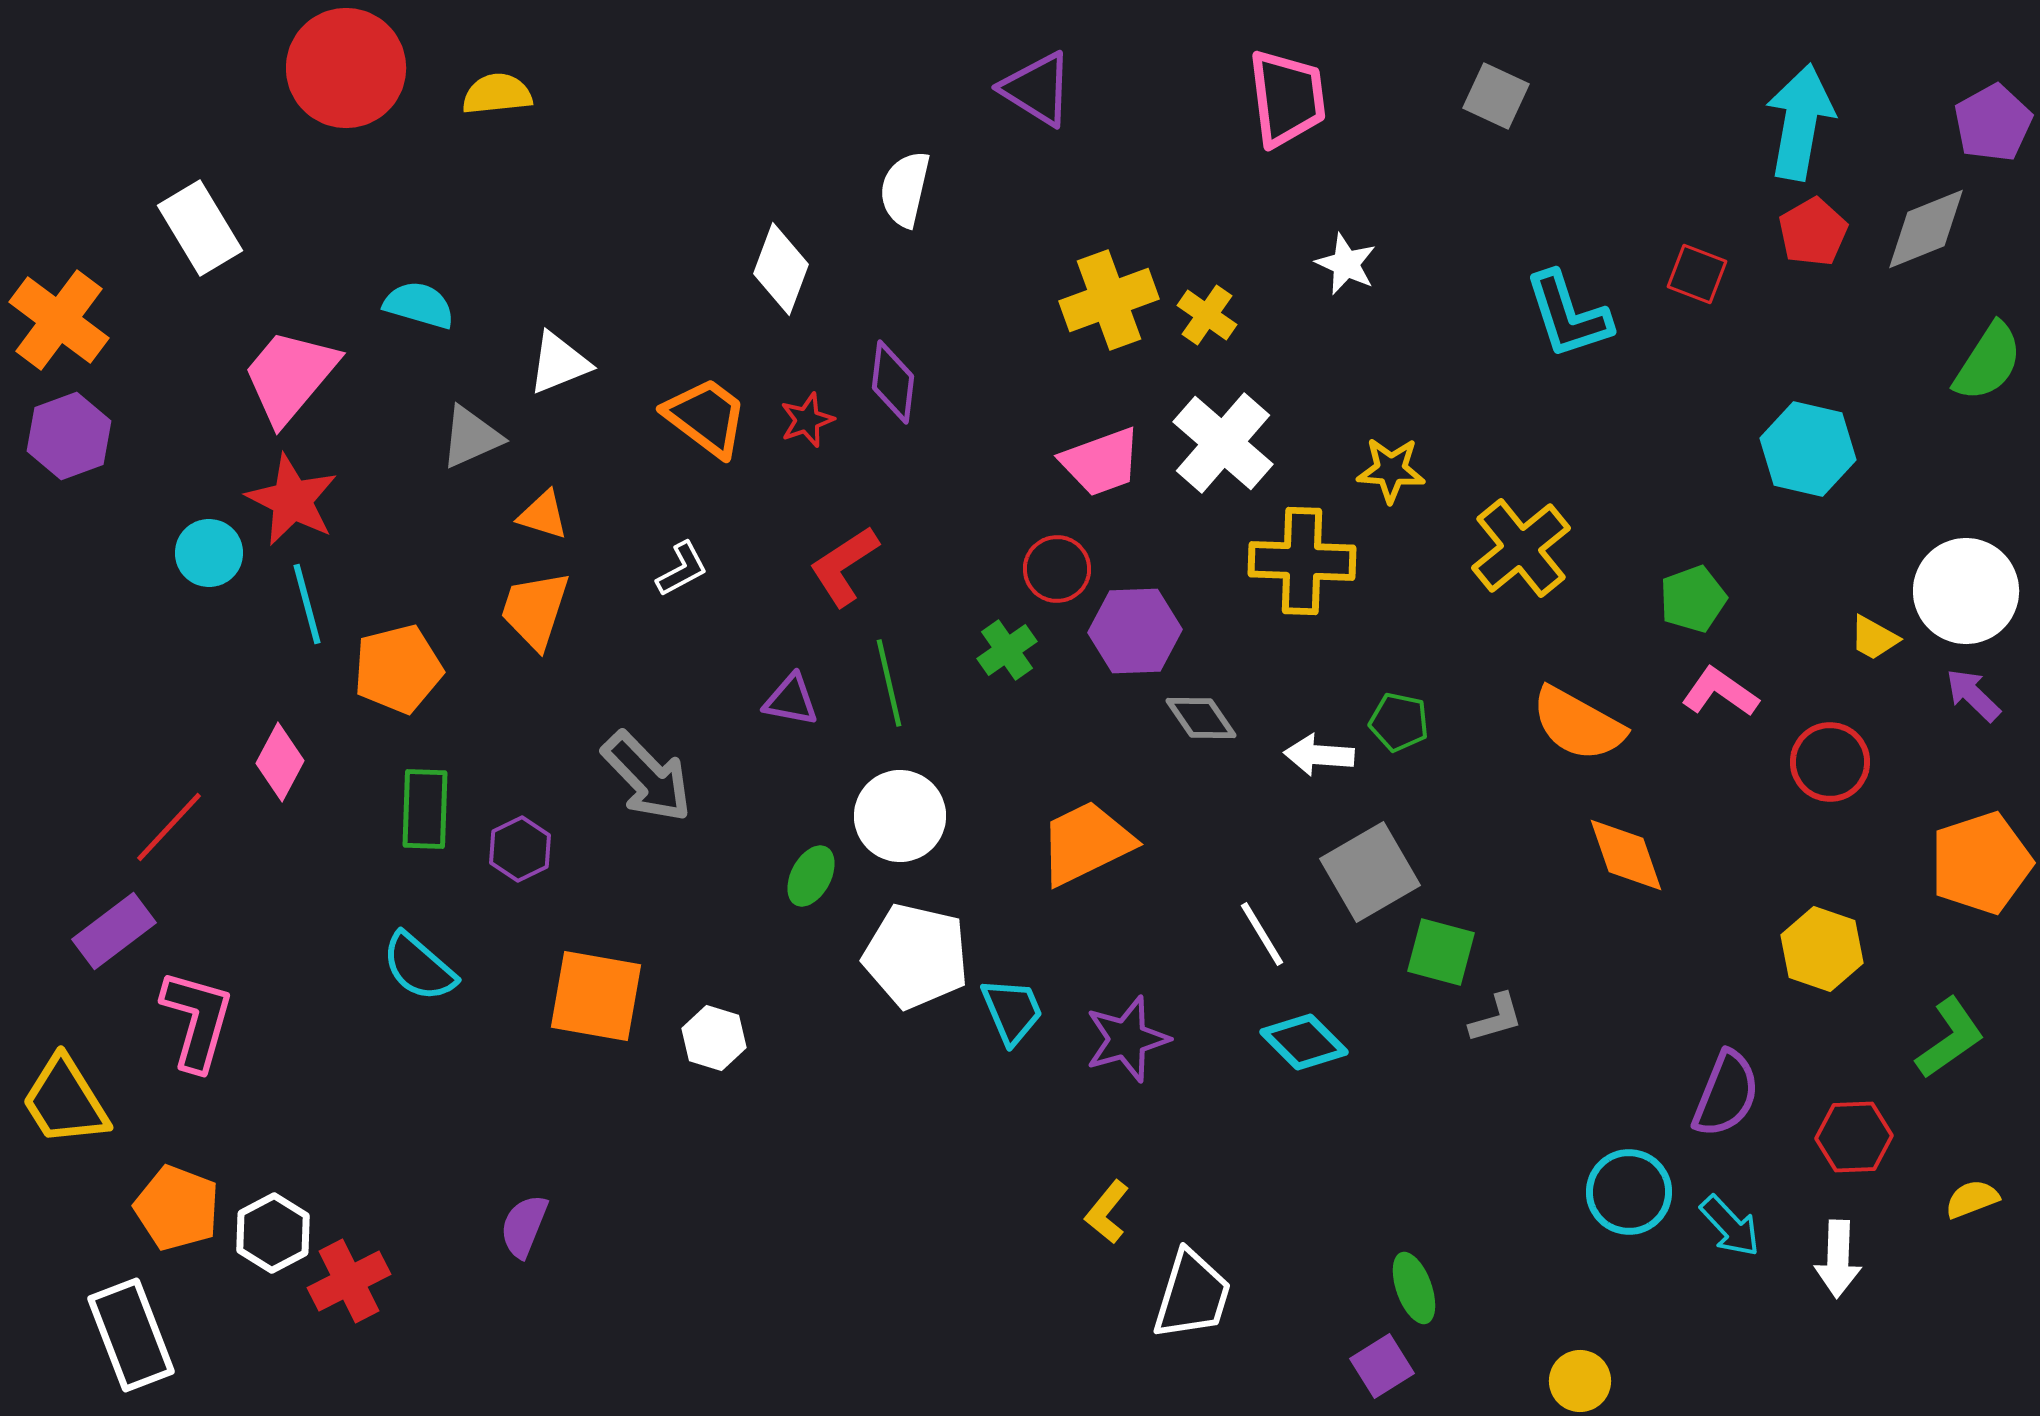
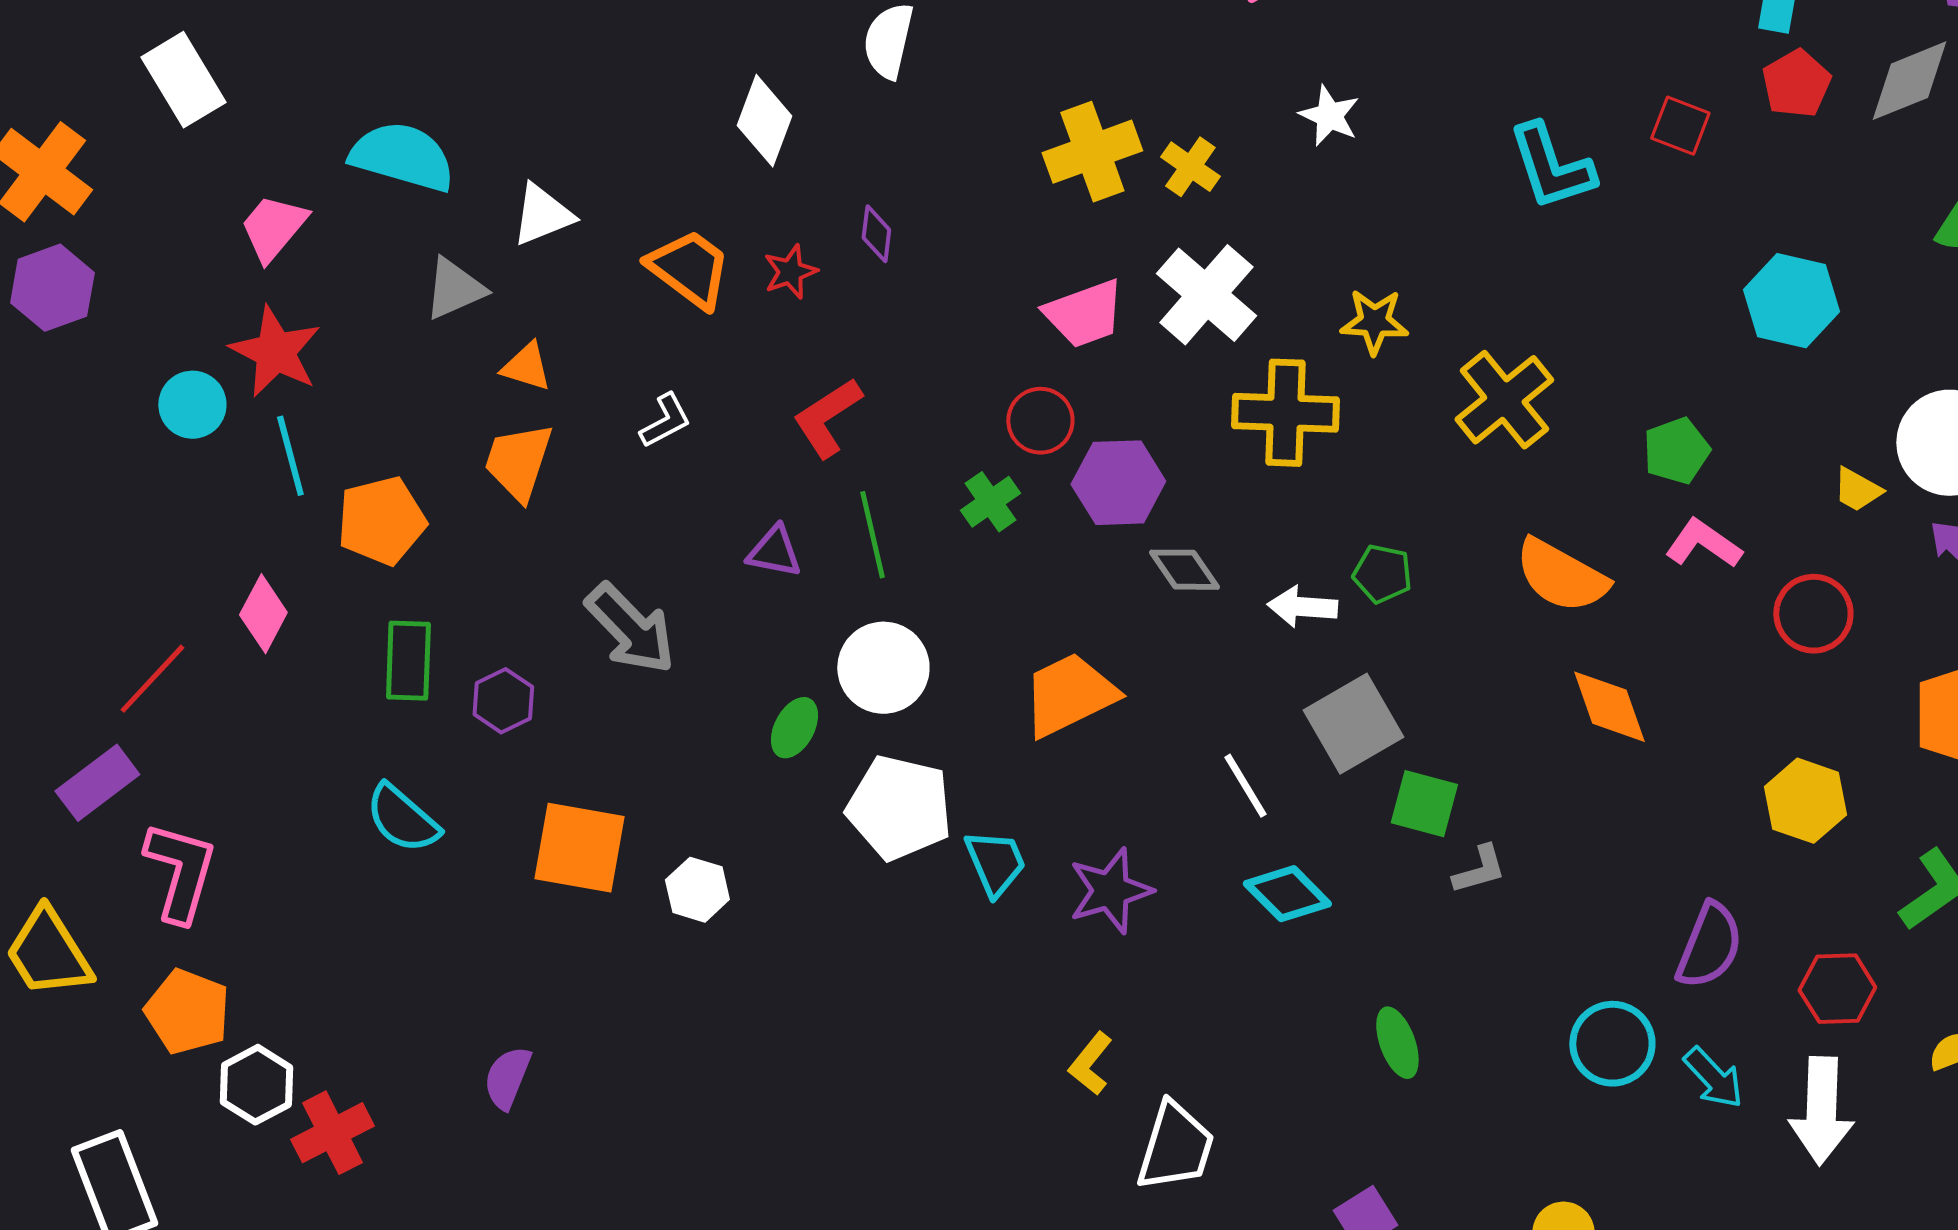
cyan semicircle: (419, 305) -> (402, 157), size x1.5
pink trapezoid: (290, 376) -> (273, 228), size x0.7
purple diamond: (893, 382) -> (876, 234), size x0.7
orange pentagon: (177, 1208) -> (187, 1012), moved
white arrow: (1838, 1259) -> (1821, 1111), size x1.4
green ellipse: (1414, 1288) -> (1397, 1043), moved

